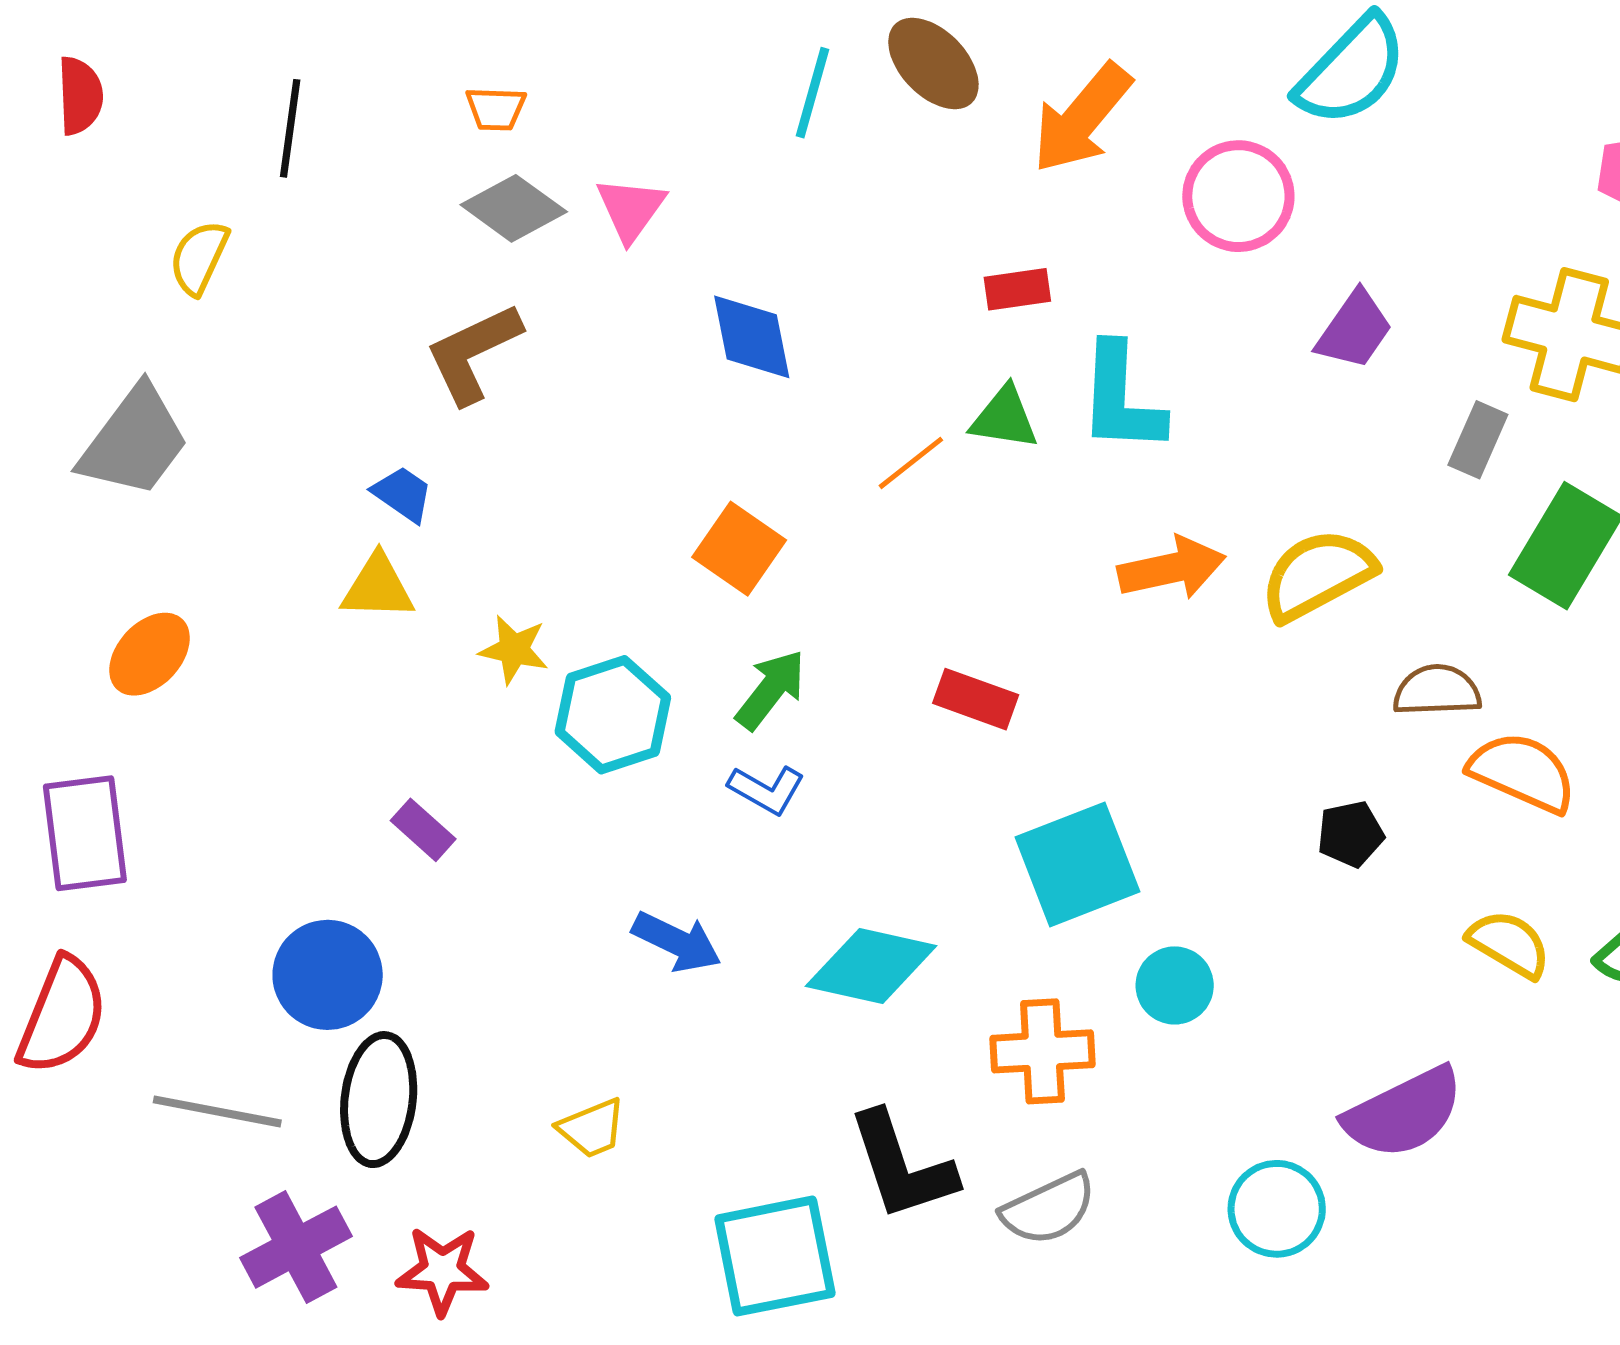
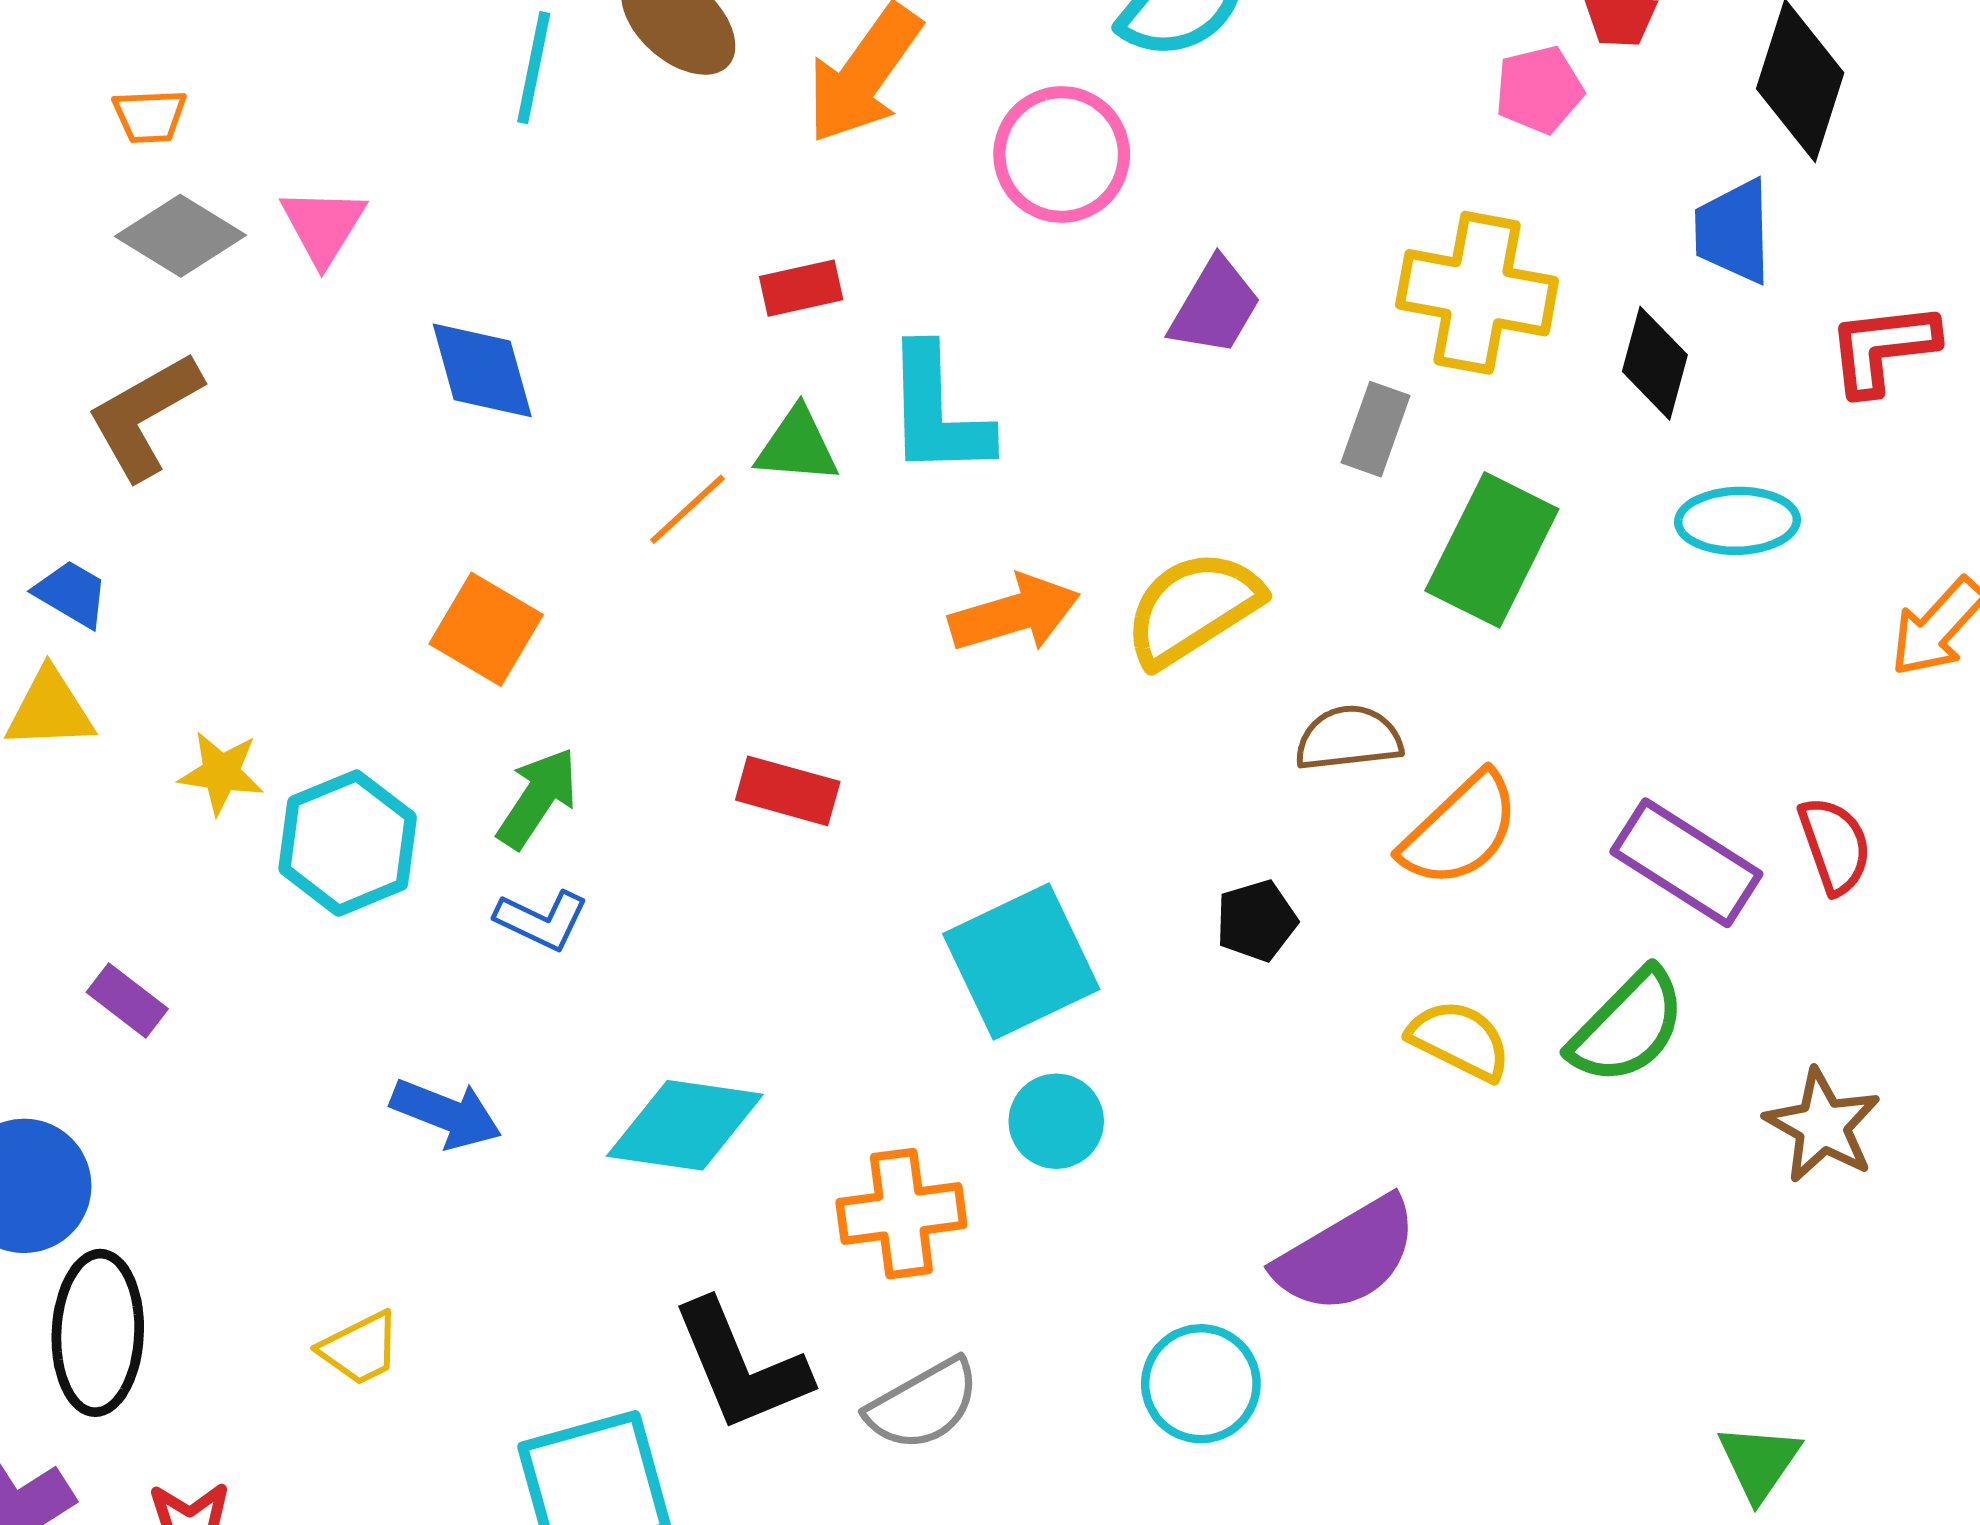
orange semicircle: (1522, 772) -> (1460, 830), turned 117
cyan square: (1077, 864) -> (1021, 961), moved

